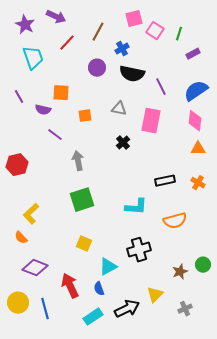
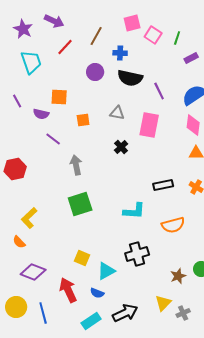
blue cross: (122, 49) -> (120, 53), turned 32
yellow square: (84, 244) -> (82, 258), moved
blue semicircle: (99, 289) -> (97, 293), turned -48
yellow triangle: (155, 295) -> (163, 303), moved

